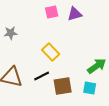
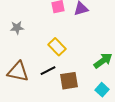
cyan square: (90, 88) -> (102, 90), moved, turned 32

